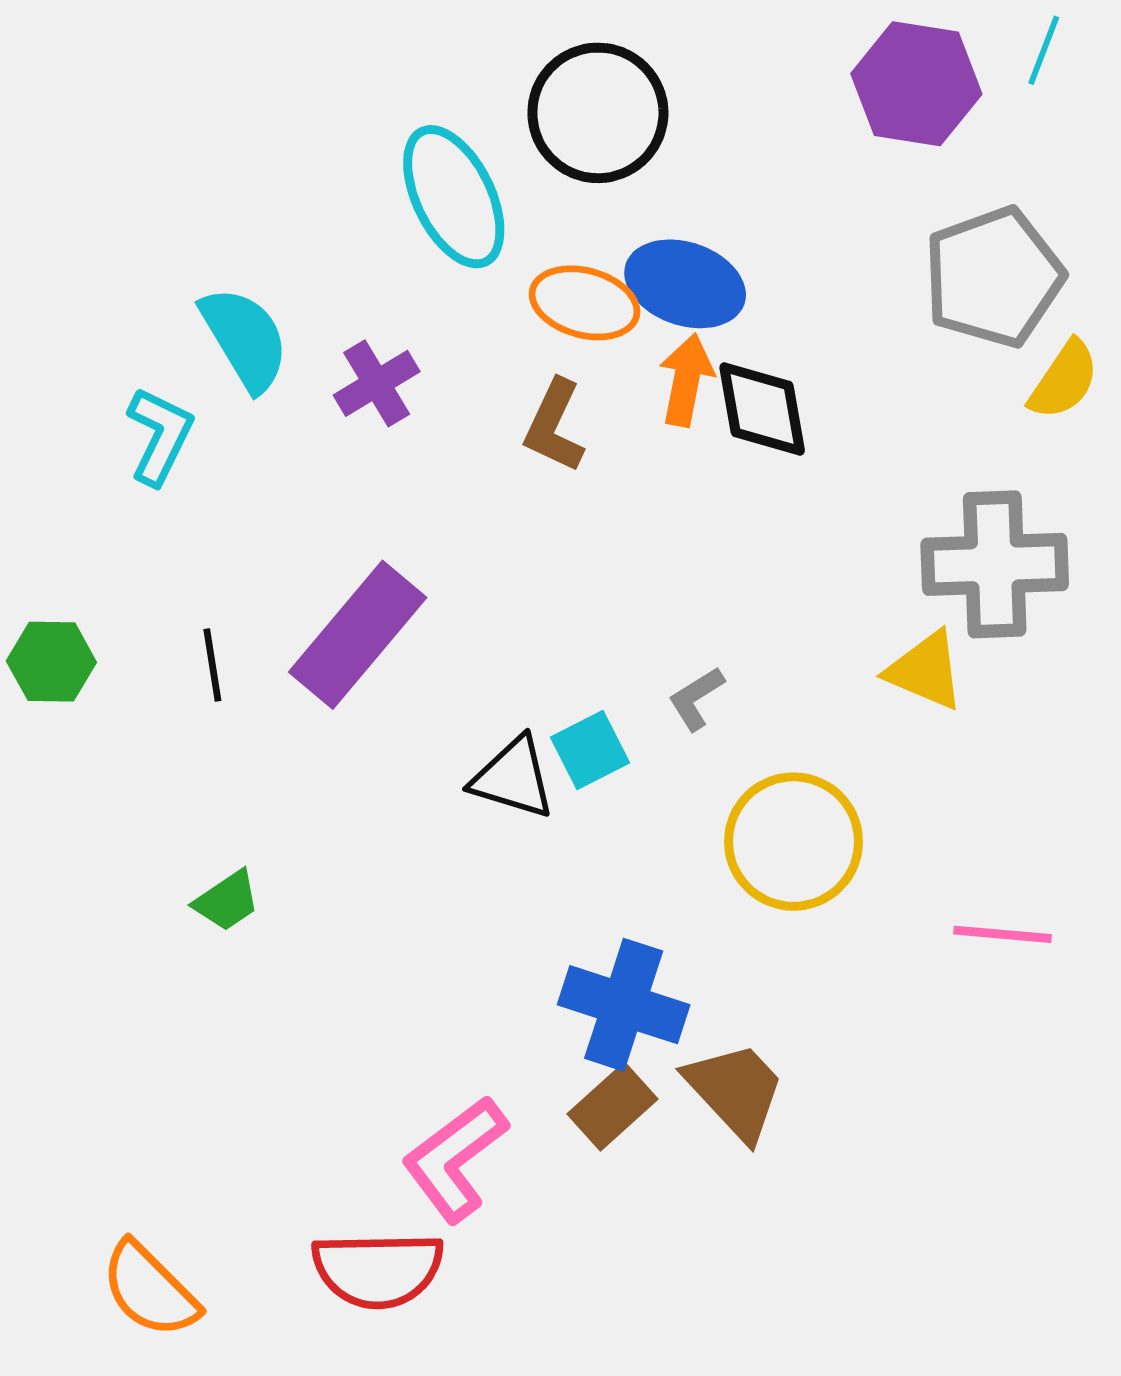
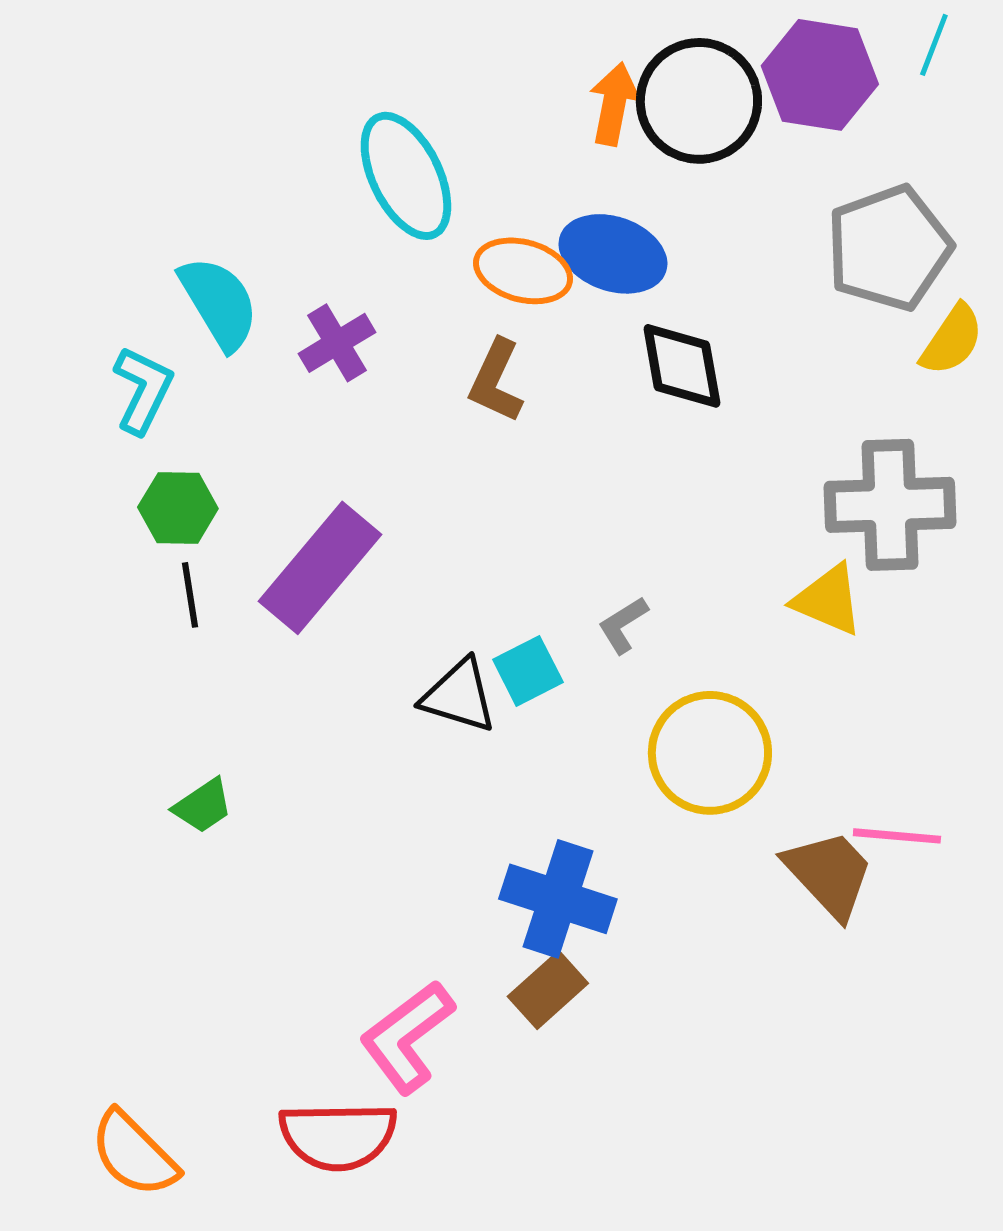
black circle: (598, 113) -> (699, 101), moved
orange arrow: (686, 380) -> (614, 104), moved
green hexagon: (51, 662) -> (178, 508), moved
brown trapezoid: (735, 1091) -> (829, 874), moved

